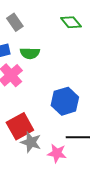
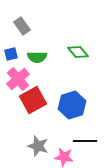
green diamond: (71, 22) -> (78, 52), moved
red square: (20, 126) -> (33, 100), moved

